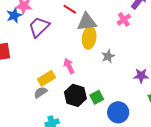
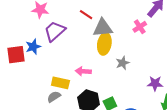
blue star: (14, 15) -> (33, 47), moved
pink arrow: (69, 66) -> (83, 71), turned -63
yellow rectangle: (47, 78) -> (60, 83), turned 42

